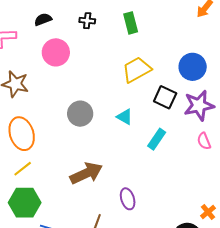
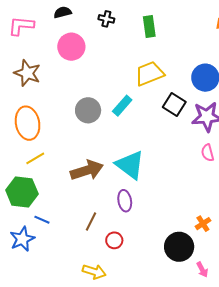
cyan triangle: (125, 117) -> (130, 165), moved, size x1.8
cyan rectangle: (157, 139) -> (122, 106), moved
yellow line: (23, 169) -> (35, 158), moved

